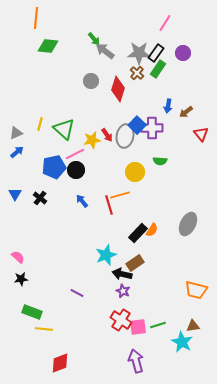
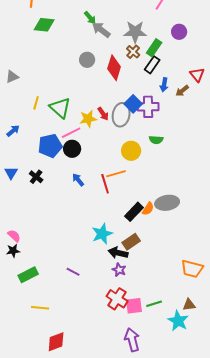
black rectangle: (156, 53) -> (152, 65), moved
gray triangle: (16, 133) -> (12, 77), moved
red triangle: (201, 134) -> (197, 75), moved
gray ellipse: (188, 224) -> (167, 203), moved, turned 55
black star: (21, 279) -> (13, 251), moved
green rectangle: (32, 312) -> (28, 275), moved, turned -48

